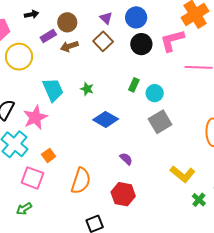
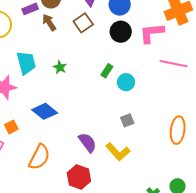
brown arrow: (69, 46) -> (49, 22), turned 66
blue diamond: (106, 119) -> (45, 111), moved
gray square: (160, 122) -> (127, 120), moved, size x0.6
purple semicircle: (126, 159) -> (87, 143), size x1.5
yellow L-shape: (183, 174) -> (118, 152), moved

